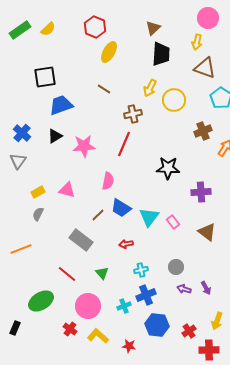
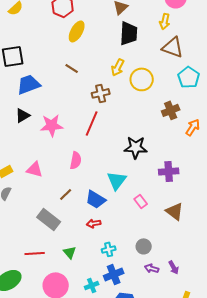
blue trapezoid: (121, 208) -> (96, 199), moved
cyan triangle: (149, 217) -> (117, 180), moved
red line: (67, 274) -> (35, 253), turned -42

